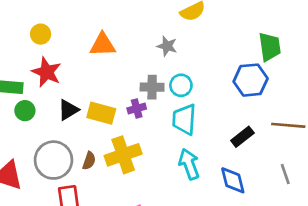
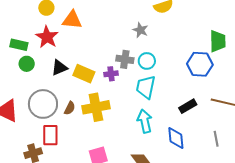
orange triangle: (103, 45) -> (72, 20), moved

